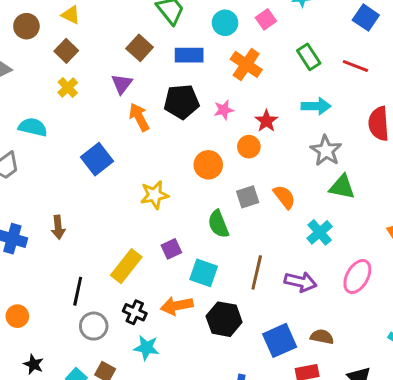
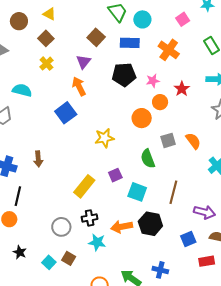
cyan circle: (225, 23) -> (142, 19), moved
orange arrow: (139, 117) -> (79, 86), moved
orange circle: (249, 147) -> (160, 102), moved
purple arrow: (301, 282) -> (205, 212), moved
black line: (78, 291) -> (18, 196), moved
orange arrow: (177, 306) -> (122, 227), moved
black cross: (135, 312) -> (90, 218), turned -35
blue square: (280, 340) -> (188, 239), size x0.7

